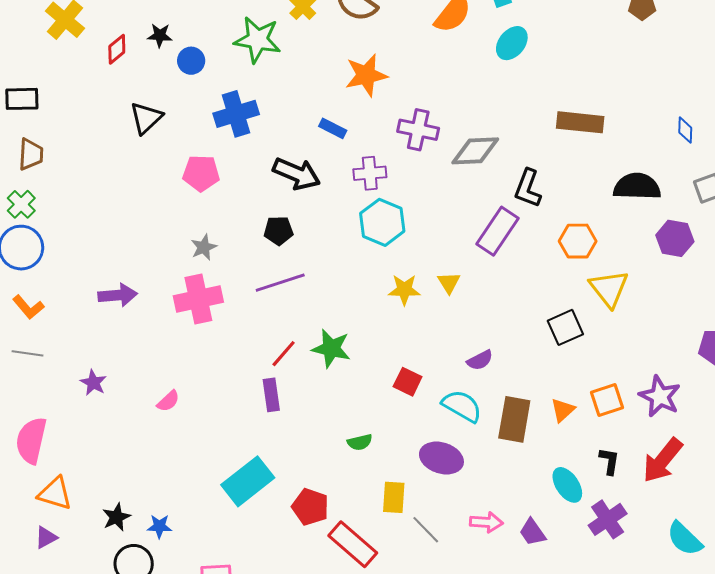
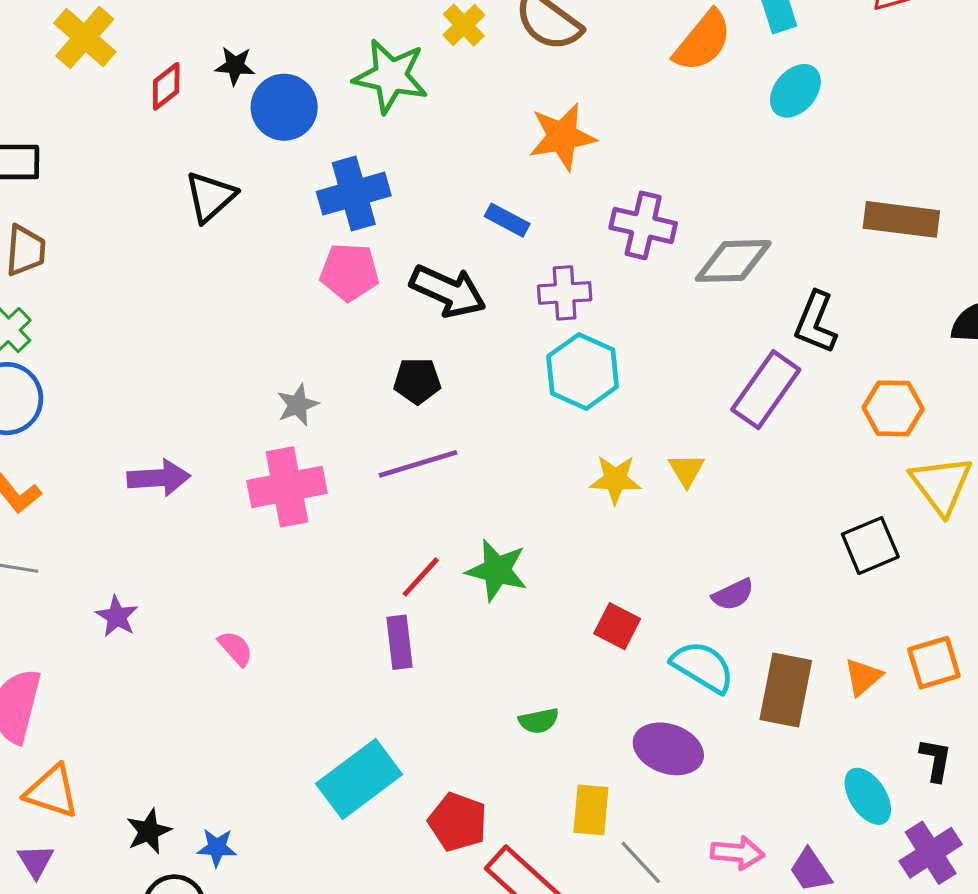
blue circle: (191, 61) -> (284, 107), size x1.5
pink pentagon: (201, 173) -> (349, 272), moved
pink semicircle: (168, 401) -> (235, 648), turned -90
purple triangle: (46, 537) -> (36, 861), turned -35

